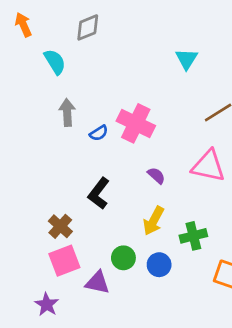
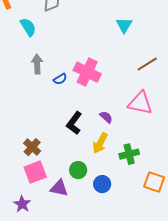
purple semicircle: (156, 176) -> (106, 117), moved
black L-shape: (99, 193) -> (74, 123), moved
blue circle: (159, 265) -> (102, 184), moved

